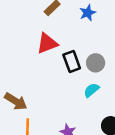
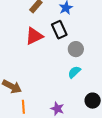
black rectangle: (72, 62) -> (59, 30), moved

